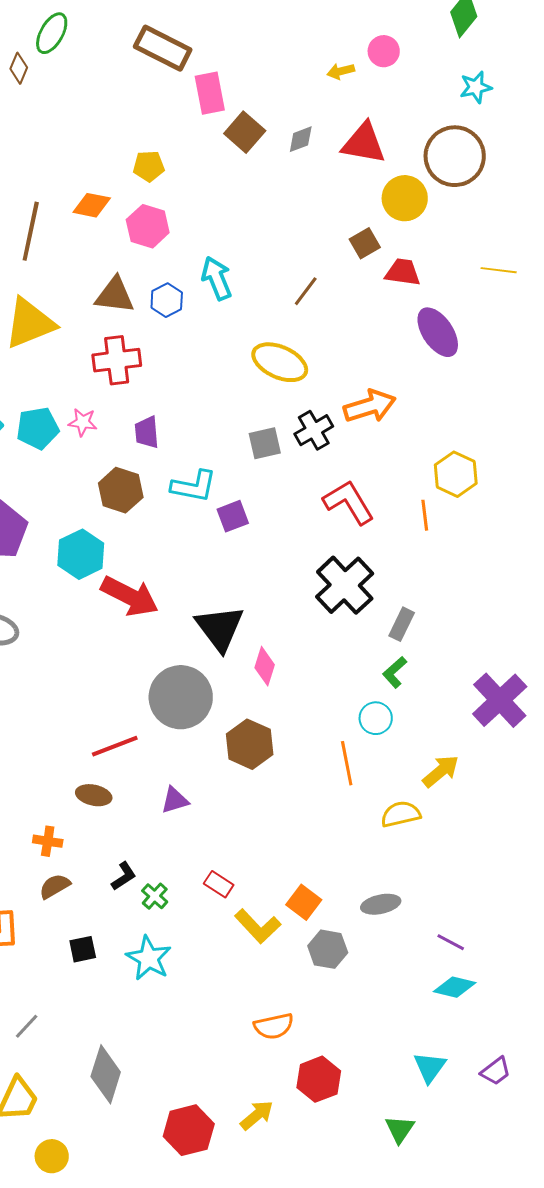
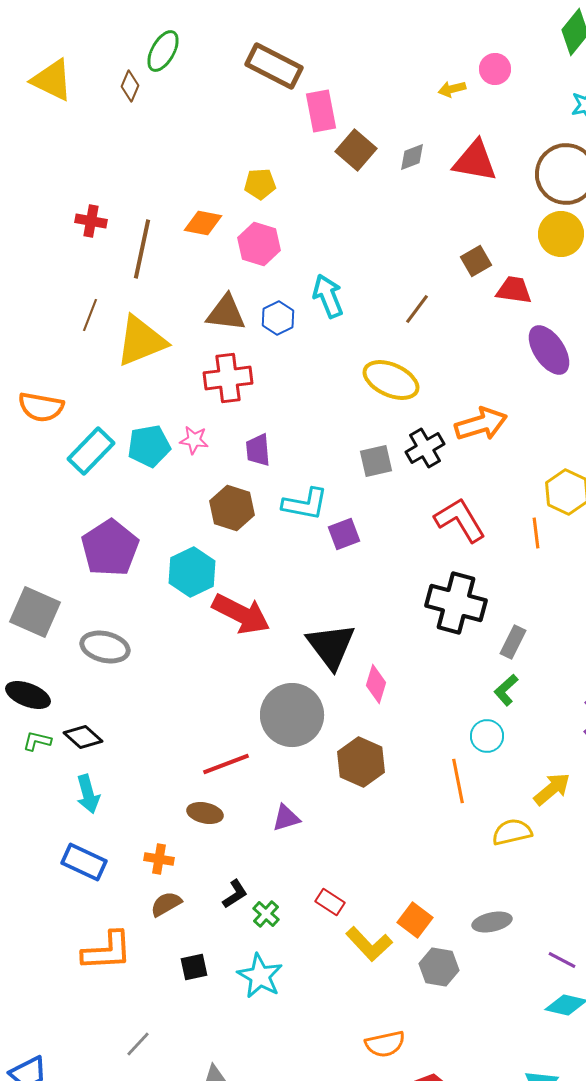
yellow circle: (405, 198) -> (561, 234), moved
black cross: (345, 585) -> (456, 603), turned -32

